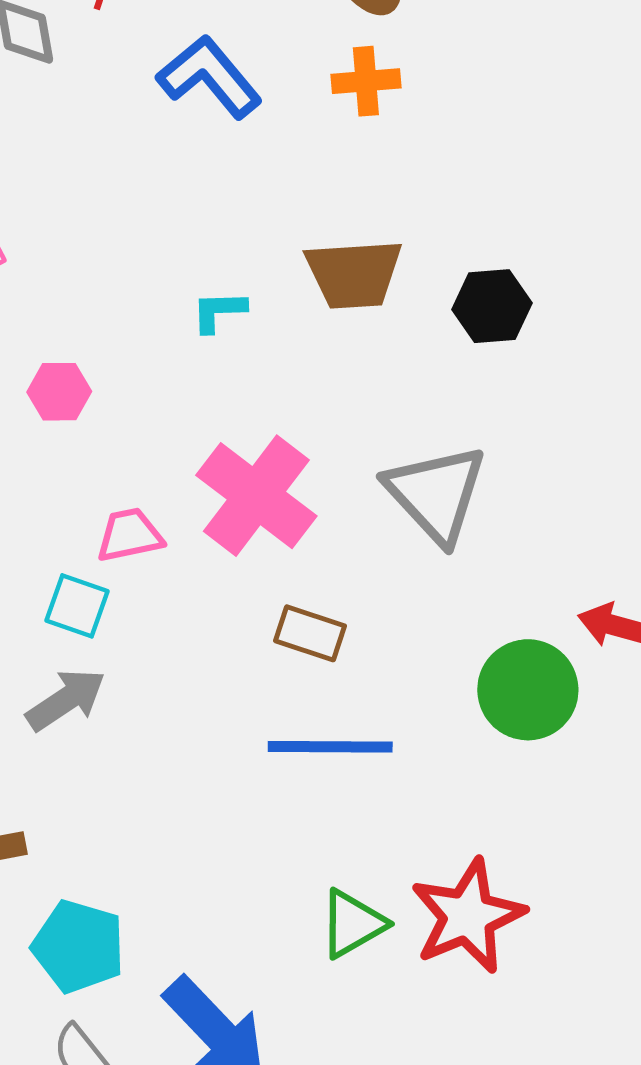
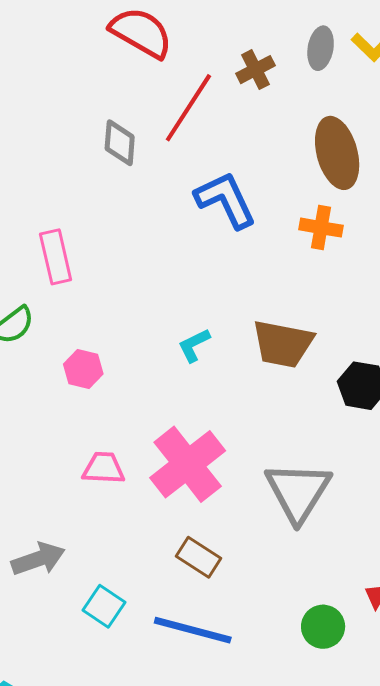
cyan L-shape: (219, 311) -> (194, 345), turned -39
cyan square: (77, 606) -> (104, 606), moved
green circle: (528, 690) -> (323, 627), size x0.7

